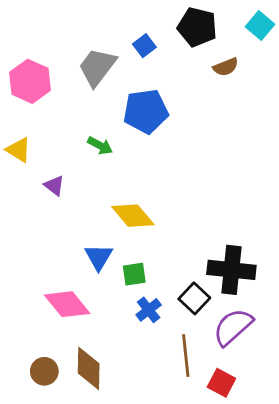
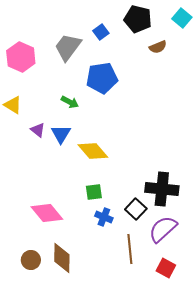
blue triangle: (99, 257) -> (61, 134), moved
blue cross: (149, 310) -> (104, 217), turned -30
red square: (221, 383) -> (166, 268), moved

